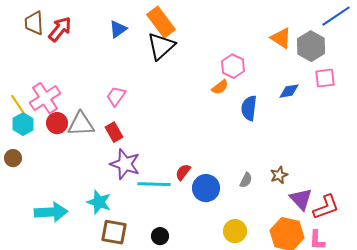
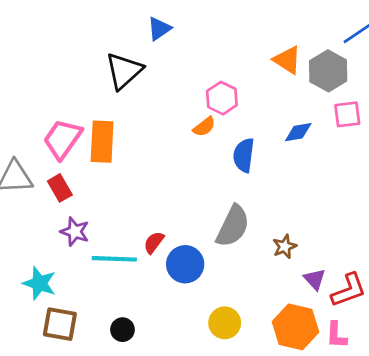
orange rectangle: (161, 22) -> (102, 142), moved, turned 40
blue triangle: (118, 29) -> (159, 29), moved
pink trapezoid: (116, 96) -> (63, 139), size x1.5
purple star: (125, 164) -> (75, 232), size x0.7
gray semicircle: (246, 180) -> (233, 226), moved, size x2.0
purple triangle: (301, 199) -> (315, 279), size x0.7

